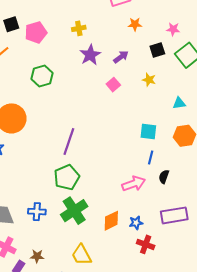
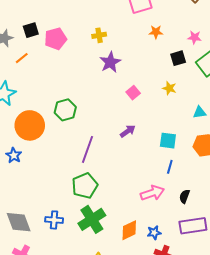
purple arrow: (121, 57) -> (128, 131), moved
green hexagon: (42, 76) -> (65, 110), moved
black semicircle: (164, 177) -> (184, 196), moved

